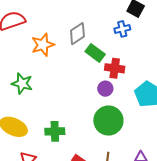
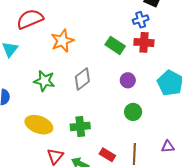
gray diamond: (77, 34) -> (82, 79), moved
red cross: (115, 68) -> (144, 42), moved
green circle: (108, 121) -> (133, 112), size x0.6

